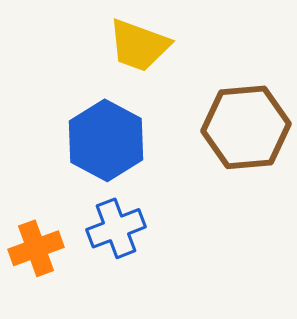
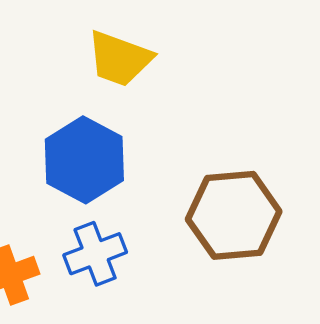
brown hexagon: (246, 127) -> (234, 215), moved

